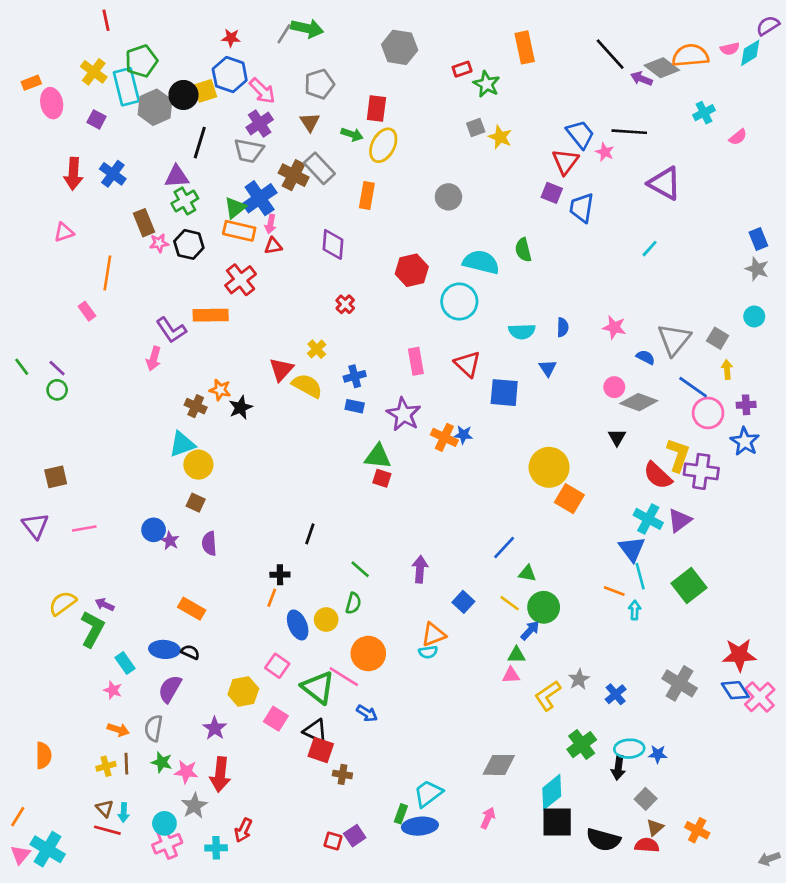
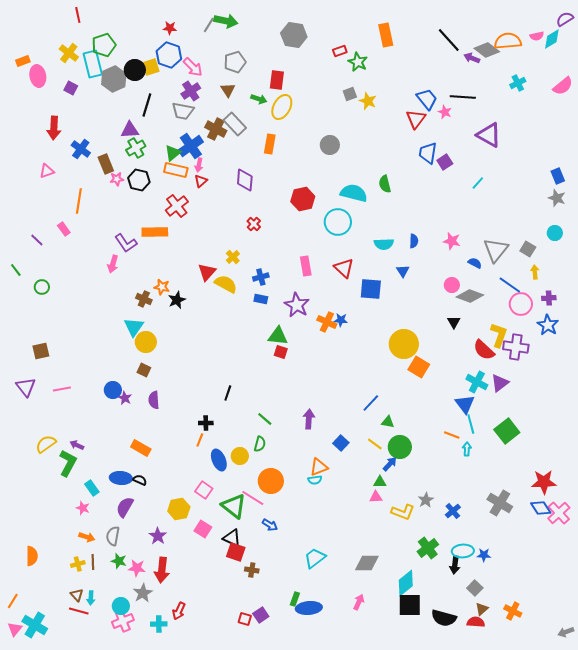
pink semicircle: (738, 137) -> (563, 86), moved, size x1.5
blue cross: (113, 174) -> (81, 149), moved
purple square: (552, 193) -> (445, 162), moved, turned 35
red triangle: (273, 246) -> (201, 181), turned -32
purple line: (57, 368) -> (37, 240), moved
cyan triangle: (182, 444) -> (134, 327), turned -35
yellow L-shape: (548, 696) -> (403, 512), turned -125
cyan trapezoid: (428, 793) -> (315, 558), moved

